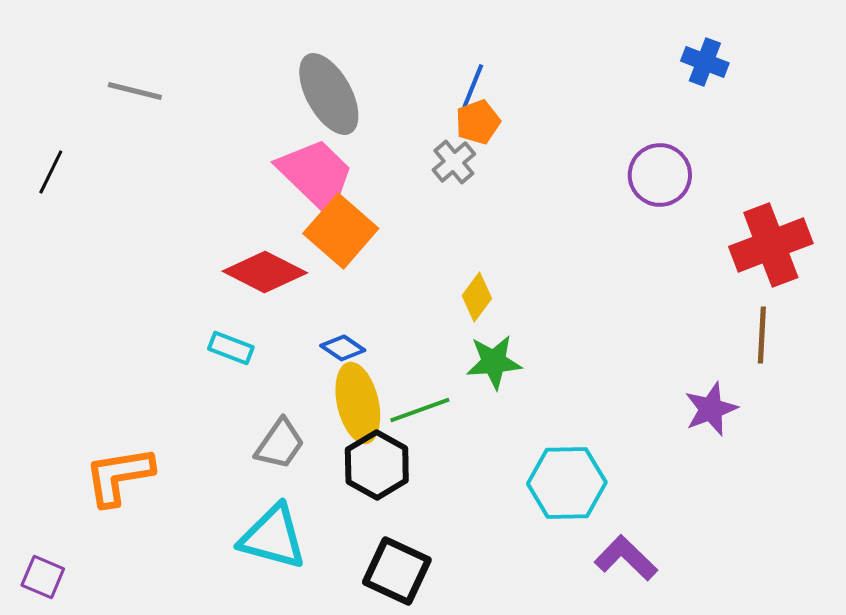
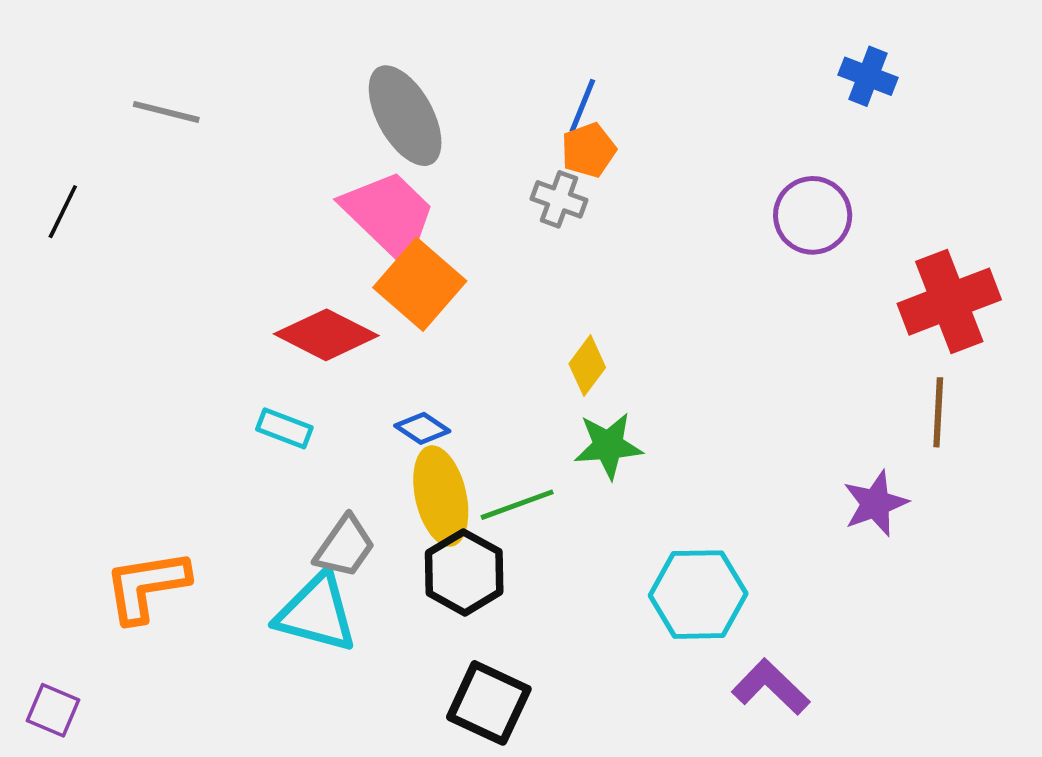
gray cross: (454, 162) -> (559, 199), turned -30
cyan triangle: (273, 537) -> (316, 613), moved

